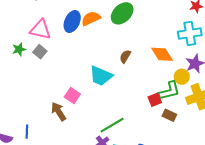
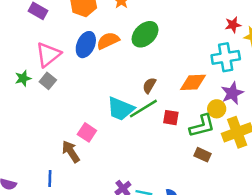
pink triangle: (40, 30) -> (48, 54), turned -50
orange diamond: (162, 54) -> (193, 82), turned -60
red square: (155, 100) -> (171, 118), moved, turned 32
green line: (112, 125) -> (143, 109), moved
blue line: (27, 132) -> (50, 179), moved

